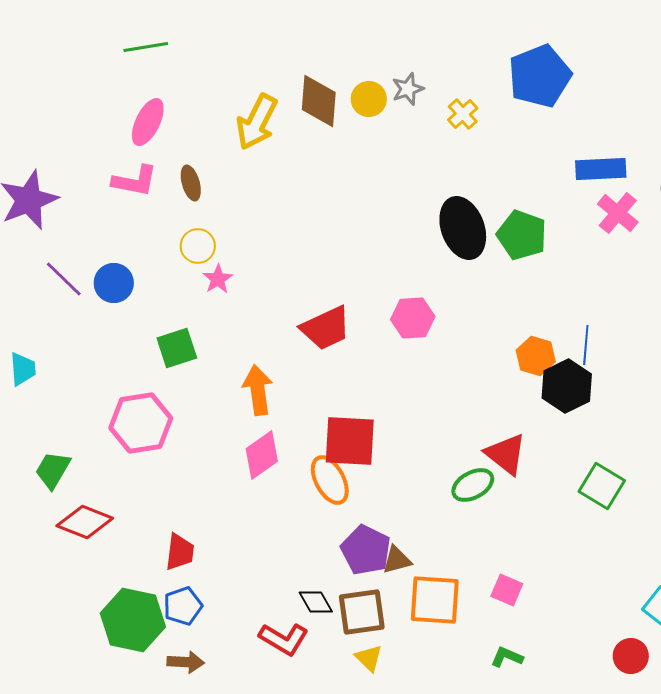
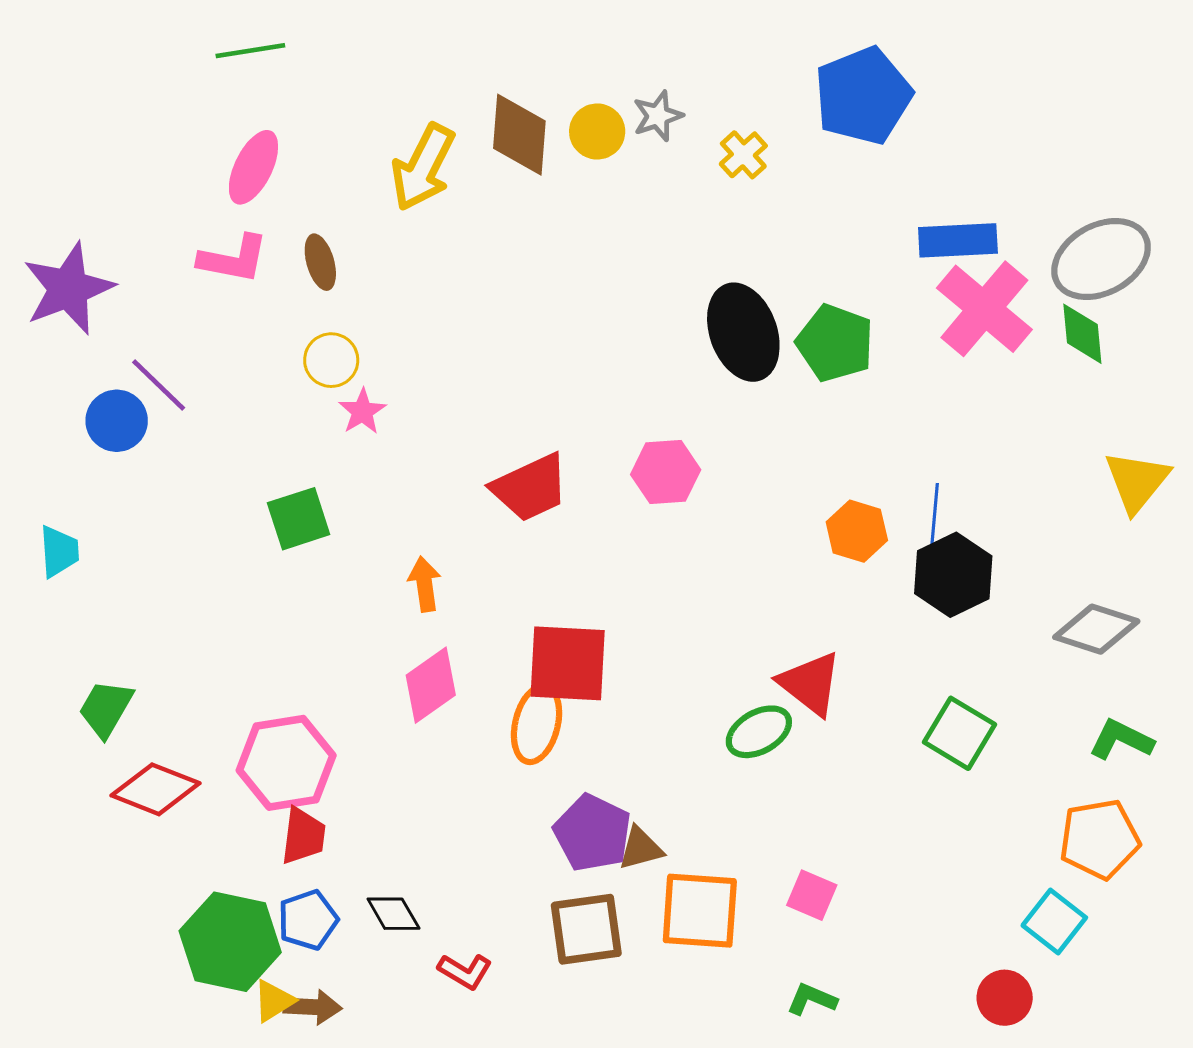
pink cross: (618, 213) -> (984, 309), size x1.5
purple line: (64, 279) -> (159, 385), moved
blue circle: (114, 283) -> (117, 421), moved
black hexagon: (567, 386) -> (953, 575), moved
orange arrow: (258, 390) -> (425, 584), size x0.7
pink hexagon: (141, 423) -> (286, 763), moved
orange ellipse: (330, 480) -> (537, 724), turned 42
black diamond: (316, 602) -> (393, 914), moved
red L-shape: (284, 639) -> (465, 971), size x0.7
yellow triangle: (369, 658) -> (274, 1001), moved, turned 44

